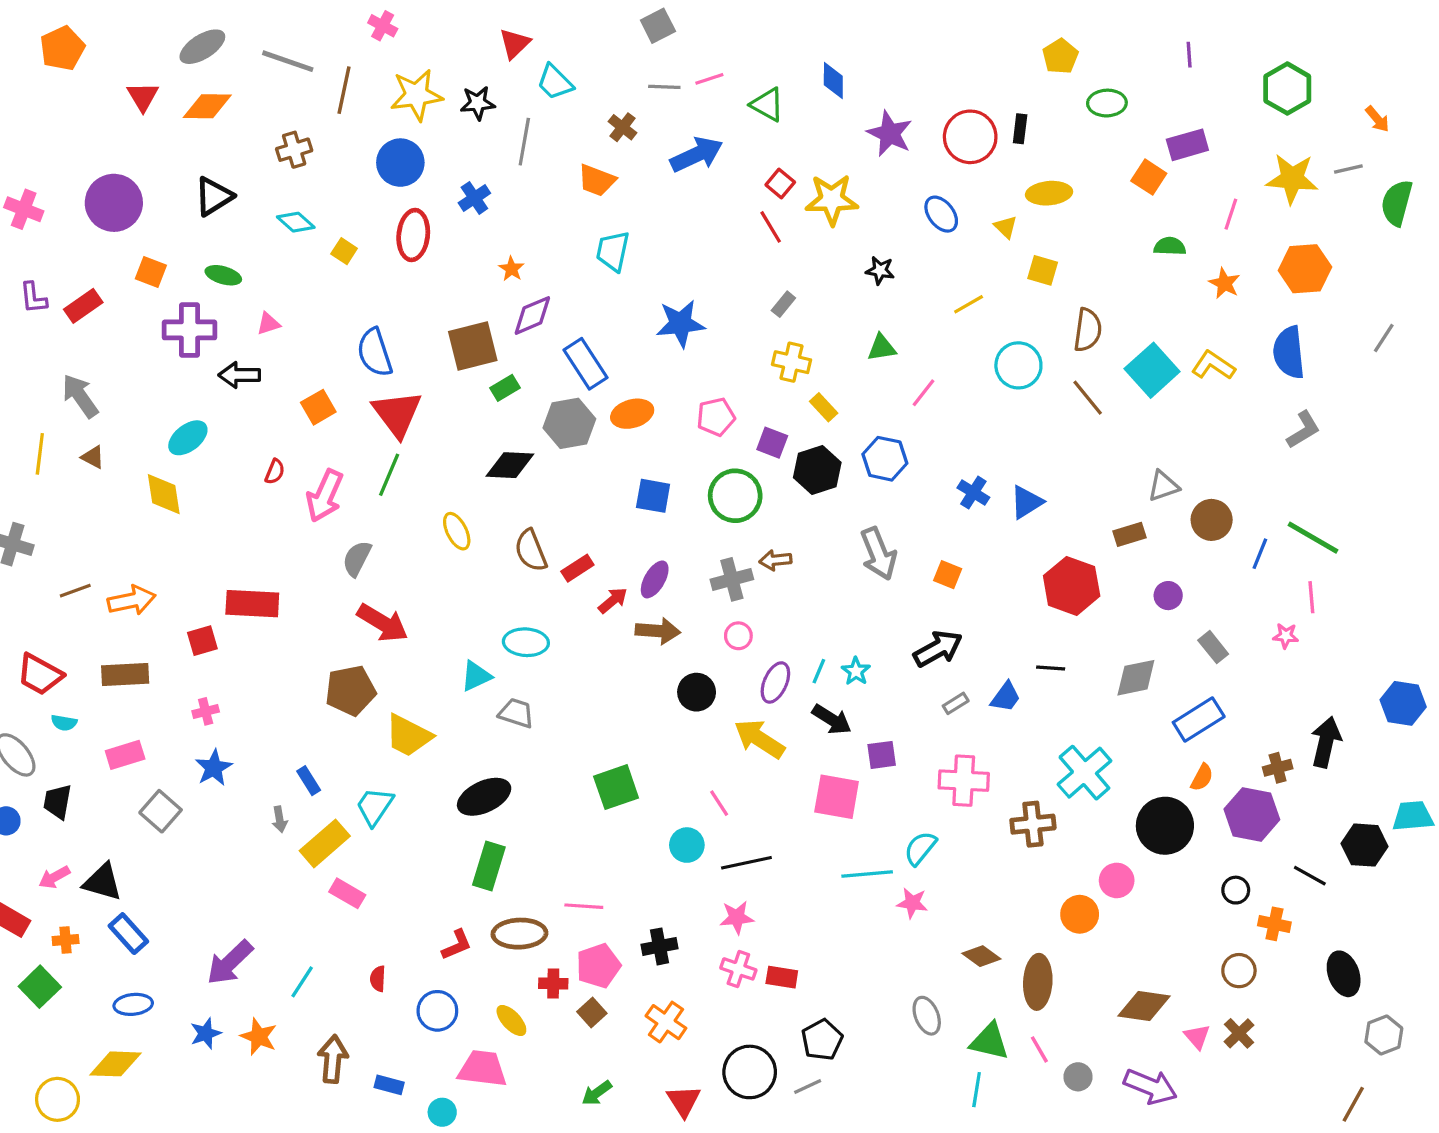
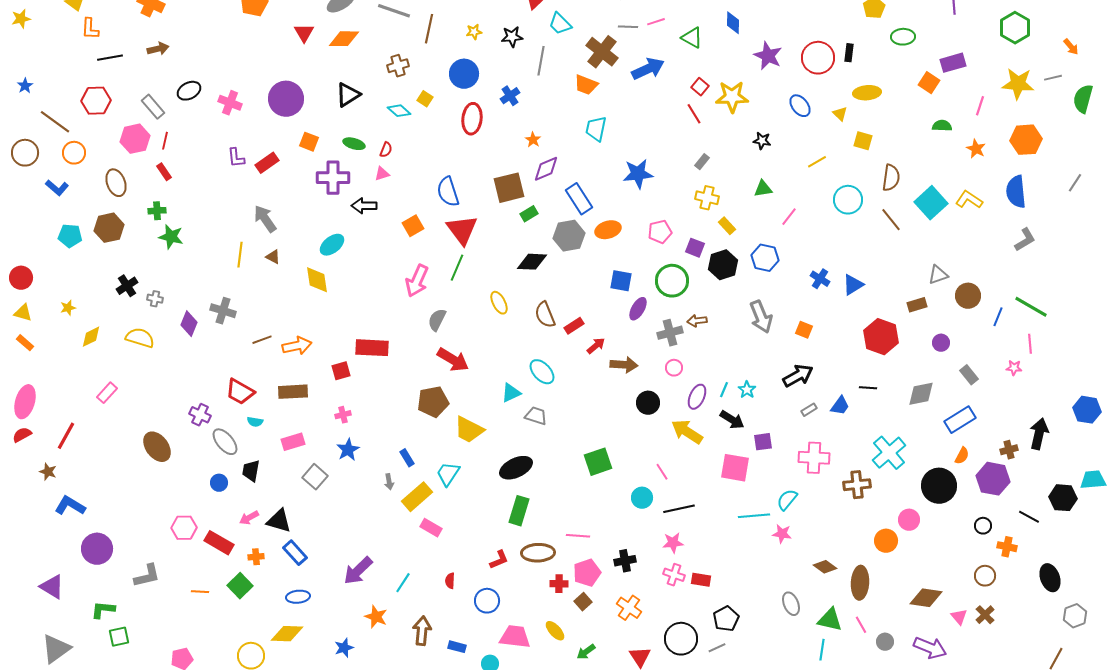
yellow star: (416, 95) -> (474, 32), size x0.5
brown cross: (622, 127) -> (602, 52), size x1.8
yellow square: (344, 251) -> (425, 99), moved
red semicircle: (275, 472) -> (386, 150), moved
purple ellipse: (655, 579) -> (638, 309), moved
cyan ellipse: (526, 642) -> (542, 372), turned 44
yellow ellipse: (511, 1020) -> (555, 631), moved
blue star: (206, 1033) -> (344, 648), moved

